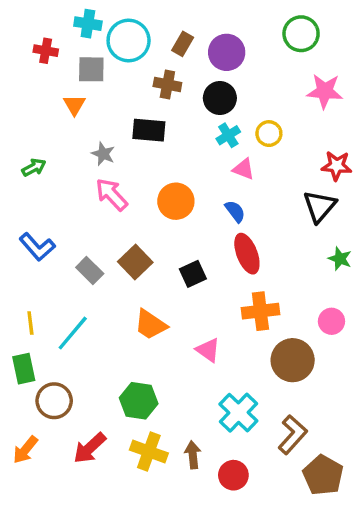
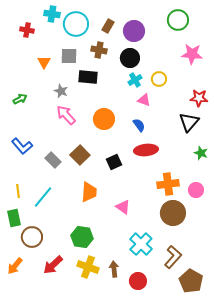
gray square: (91, 69) -> (69, 56), moved
red ellipse: (247, 254) -> (146, 150), turned -75
orange cross: (260, 311) -> (168, 184), moved
orange trapezoid: (151, 325) -> (89, 192), turned -120

